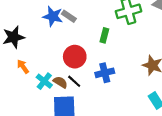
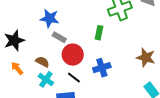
gray rectangle: (69, 16) -> (59, 37), moved
orange arrow: (23, 66) -> (17, 68), moved
brown semicircle: (60, 82) -> (42, 62), moved

